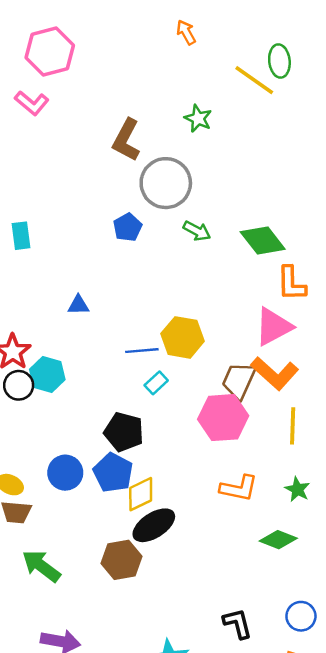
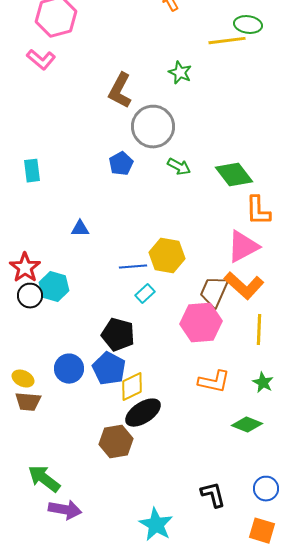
green ellipse: (279, 61) -> (248, 25), turned -76
yellow line: (254, 80) -> (227, 41), turned -42
green arrow: (41, 566) -> (44, 479), moved

